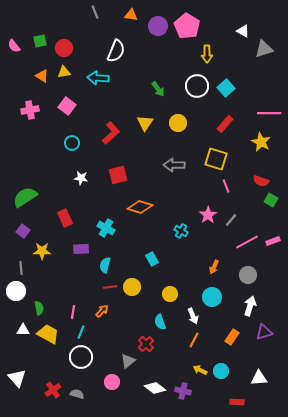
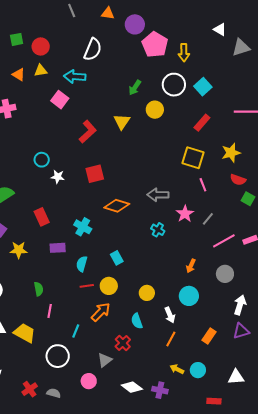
pink pentagon: (187, 26) -> (155, 44), moved
green arrow: (158, 89) -> (135, 88), turned 70
pink square: (67, 106) -> (60, 100), moved
yellow circle: (178, 123) -> (155, 110), moved
yellow star: (261, 142) -> (231, 153), moved, turned 30
cyan circle: (72, 143) -> (42, 160), moved
gray arrow: (174, 165) -> (158, 195), moved
cyan rectangle: (152, 259) -> (117, 258), moved
white arrow: (250, 306) -> (240, 305), moved
green semicircle: (39, 308) -> (39, 289), moved
orange arrow: (102, 311) -> (101, 312), moved, size x1.5
cyan line: (81, 332) -> (76, 331), moved

